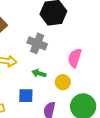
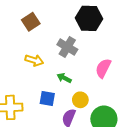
yellow circle: (63, 82) -> (80, 100), moved

